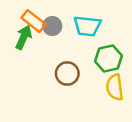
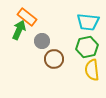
gray circle: (52, 26) -> (42, 41), moved
cyan trapezoid: (87, 26) -> (88, 22), moved

